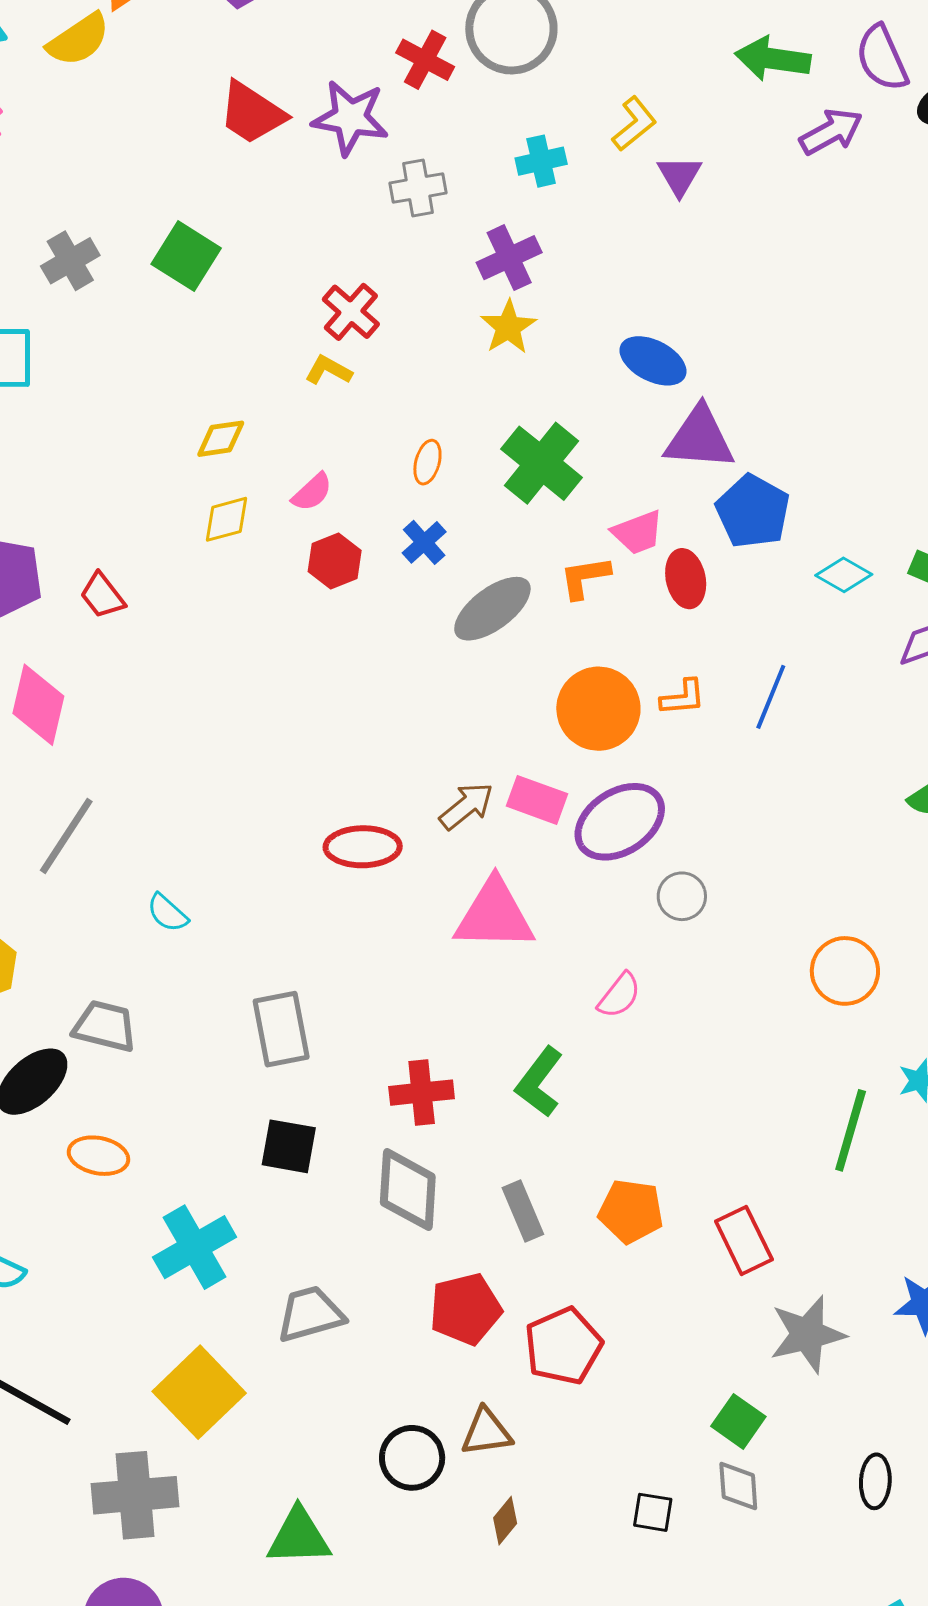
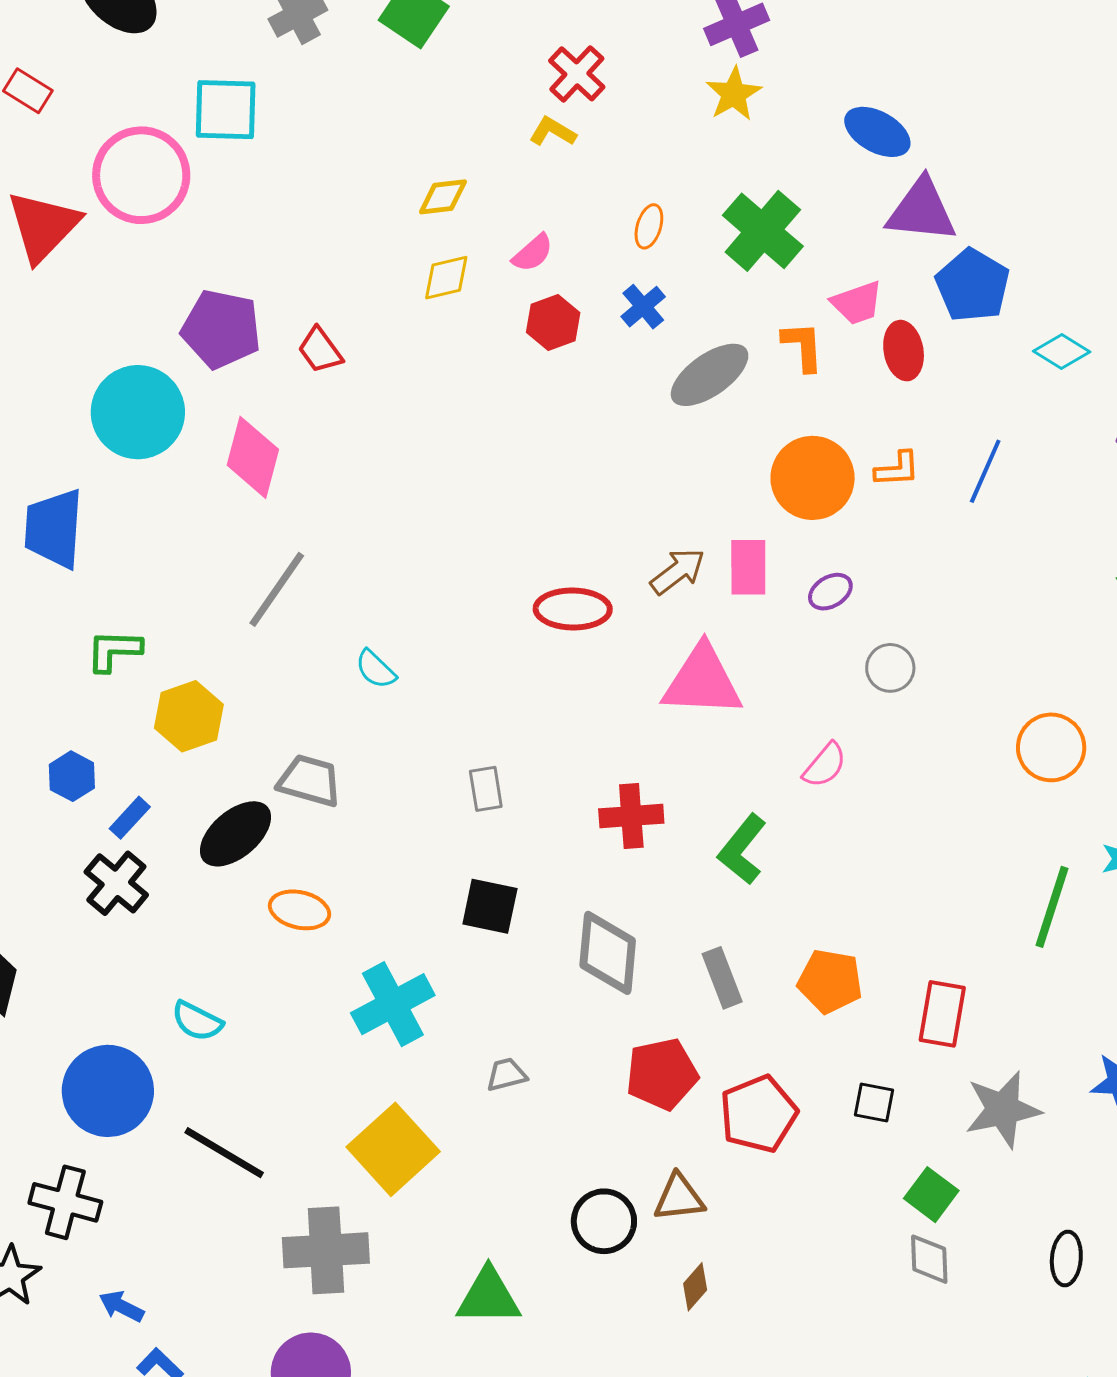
orange L-shape: (585, 577) -> (803, 346), turned 94
pink rectangle: (537, 800) -> (748, 567), turned 68
purple ellipse: (620, 822) -> (830, 592), size x0.5
gray rectangle: (281, 1029) -> (486, 789), size x0.6
red cross: (422, 1093) -> (631, 816), moved
red rectangle: (744, 1240) -> (942, 1014), turned 34
gray trapezoid: (310, 1314) -> (506, 1075), size x0.6
black square: (653, 1512) -> (874, 1103), moved

